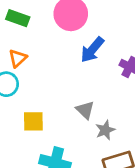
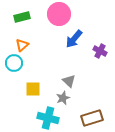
green rectangle: (18, 18) -> (22, 17), turned -35
gray star: (105, 130) -> (63, 98), moved

